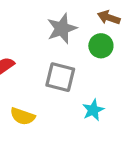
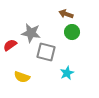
brown arrow: (109, 18) -> (66, 14), moved
gray star: (62, 29) -> (31, 33), moved, turned 30

